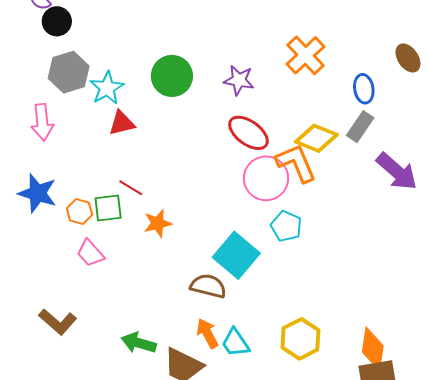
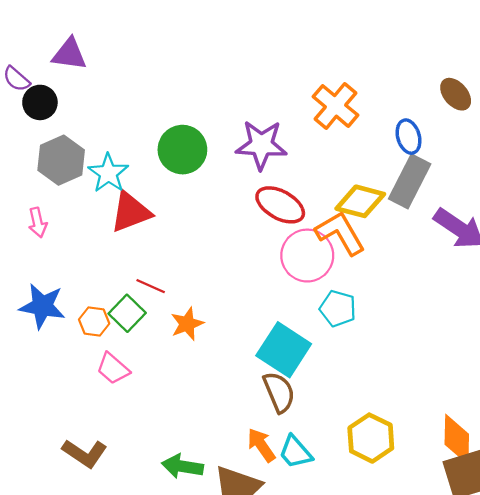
purple star: (239, 80) -> (261, 145), size x1.4
pink arrow: (42, 122) -> (38, 223), size x0.7
red triangle: (122, 123) -> (131, 212), size x1.4
gray rectangle: (360, 127) -> (410, 181), size x1.4
green square: (108, 208) -> (127, 313), turned -32
brown semicircle: (208, 286) -> (279, 392), moved, turned 60

